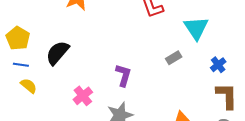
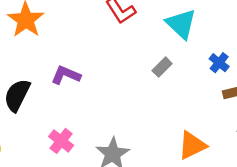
purple L-shape: (123, 75) -> (66, 75), moved, turned -70

